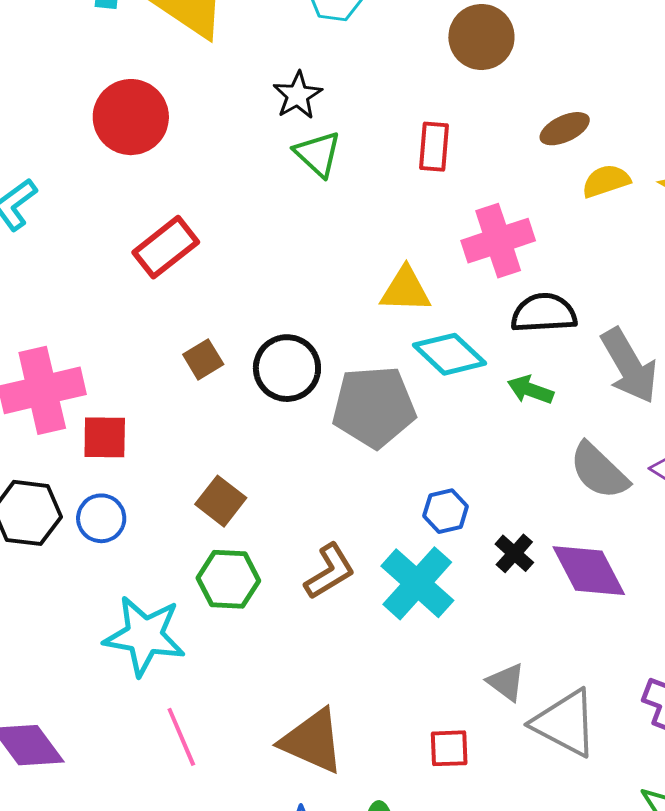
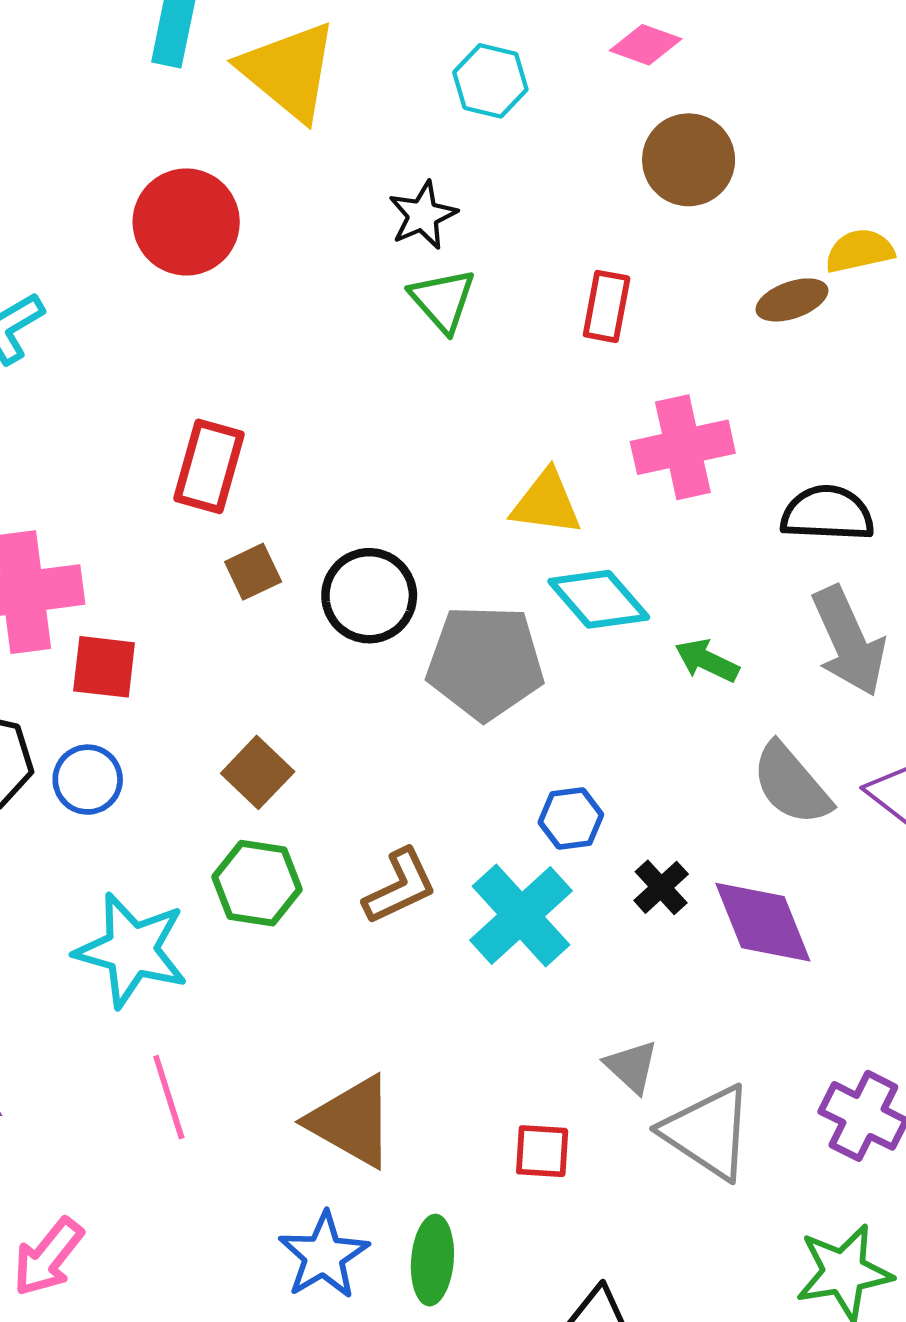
yellow semicircle: (606, 181) -> (860, 251), moved
red rectangle: (166, 247) -> (209, 466), moved, turned -42
black semicircle: (544, 313) -> (827, 513), moved

